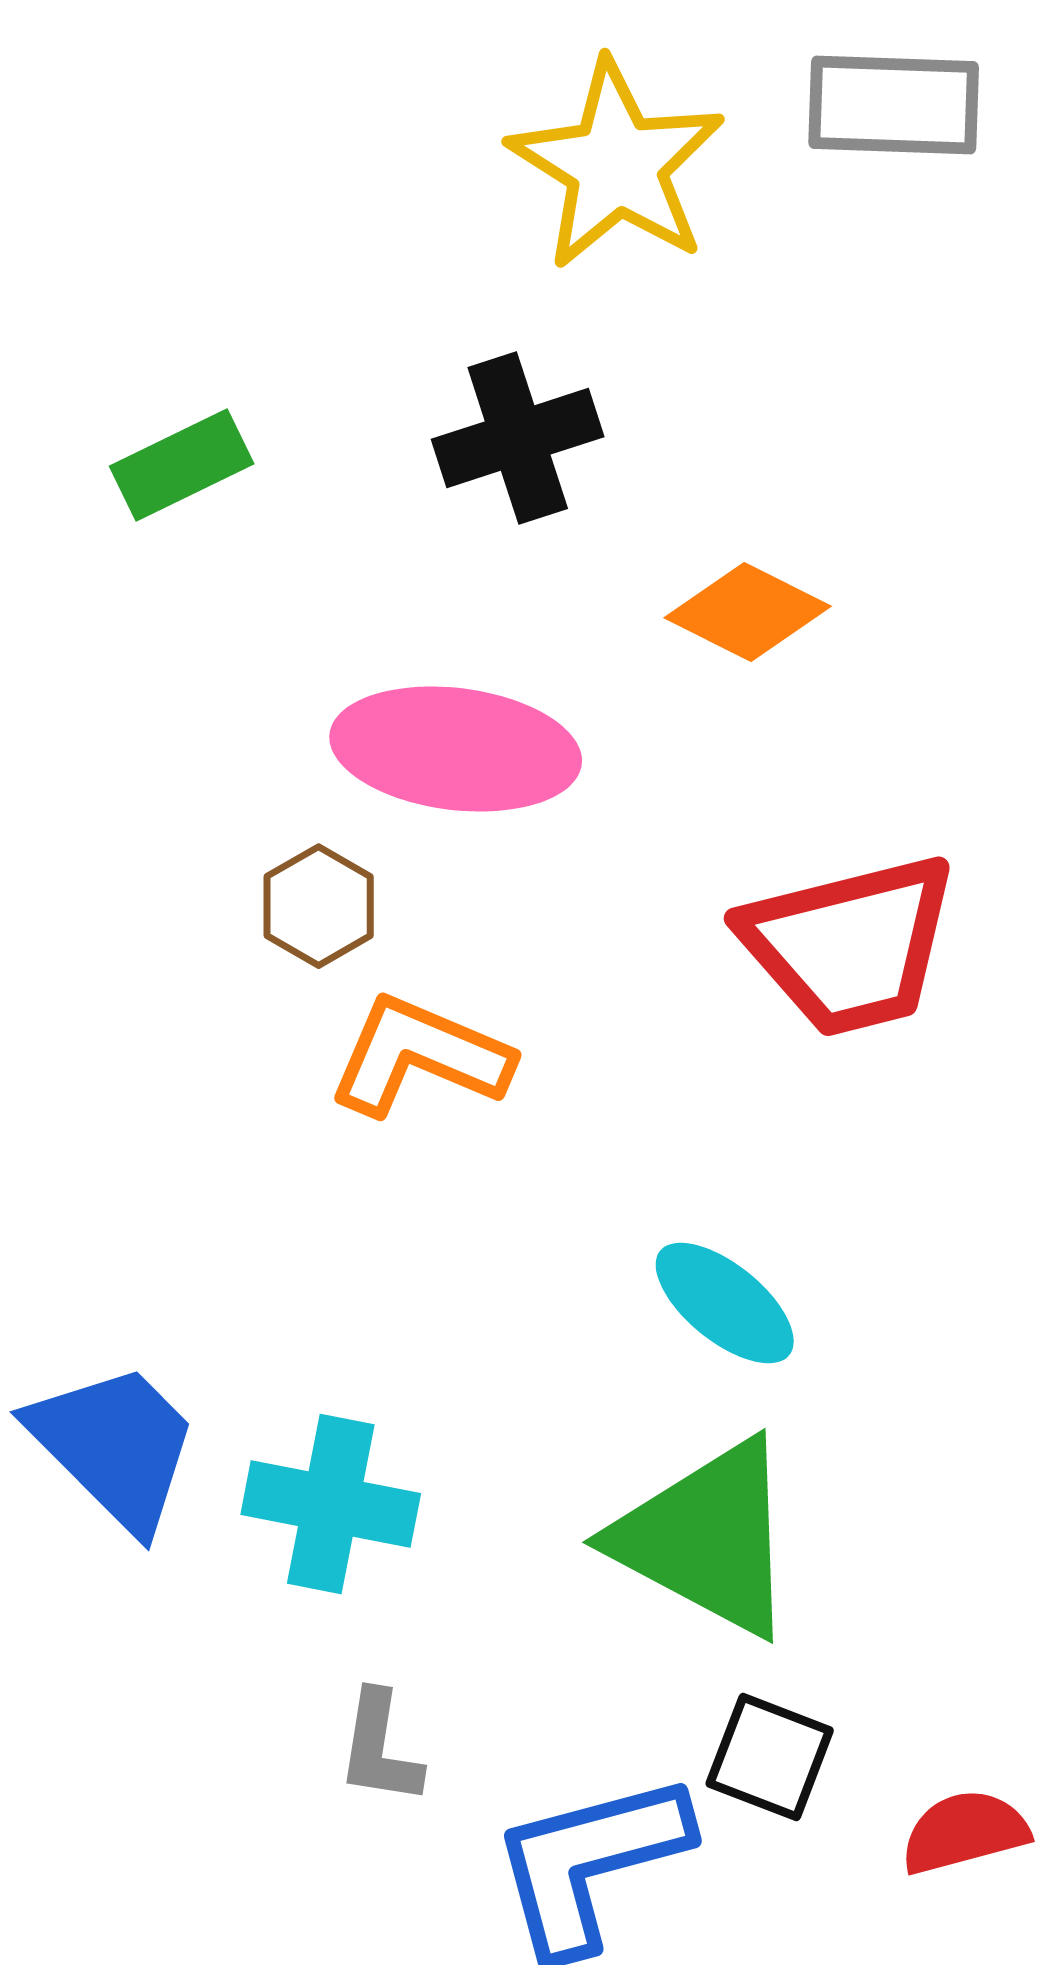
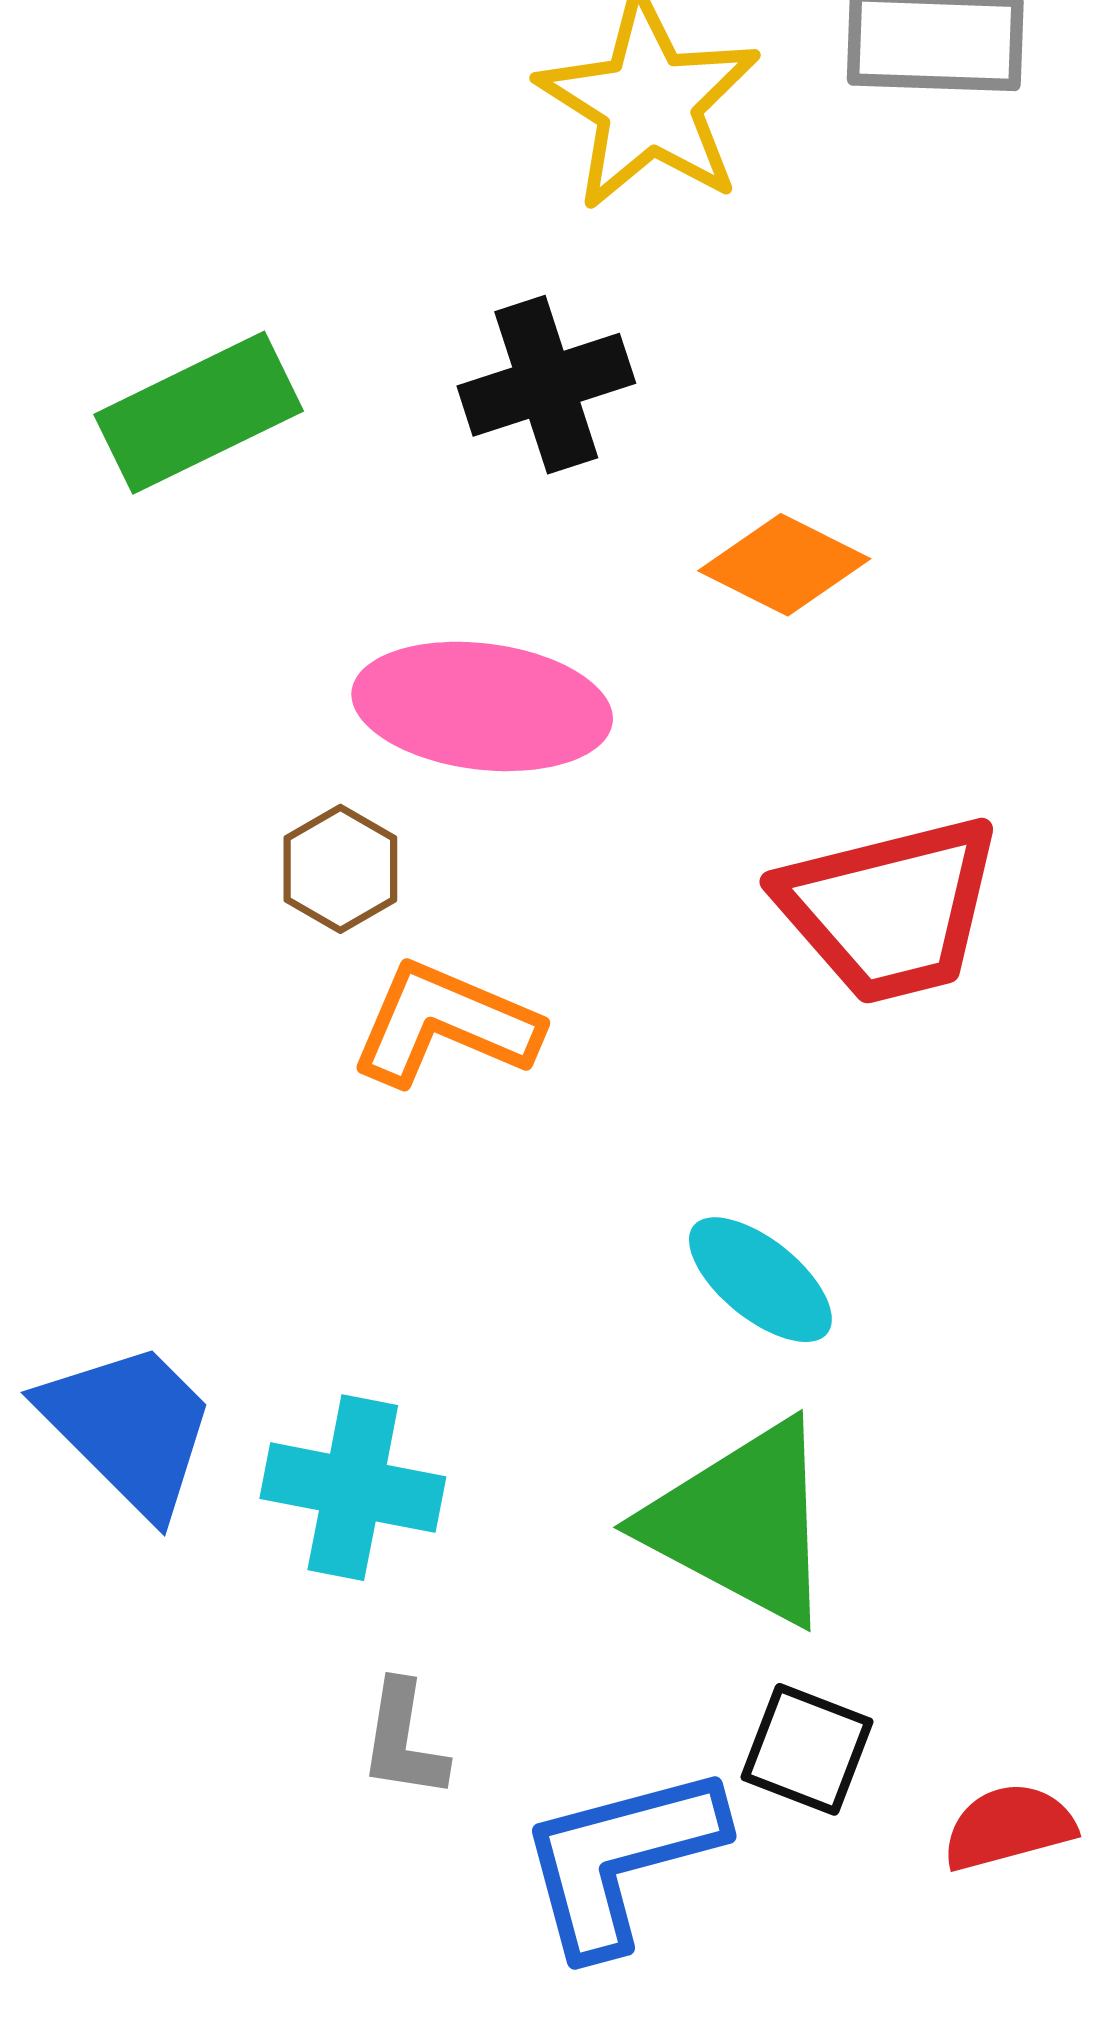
green rectangle: (182, 465) -> (199, 413), size x1.4

